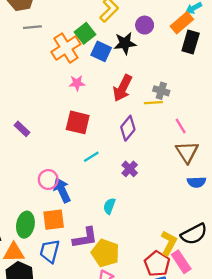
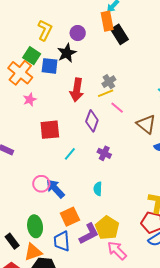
orange rectangle: (182, 23) -> (107, 21), turned -42
black rectangle: (191, 42) -> (119, 34), turned -30
pink star: (77, 83) -> (30, 100), moved
gray cross: (161, 91) -> (109, 82), turned -32
pink line: (181, 126) -> (117, 108), moved
orange square: (54, 220) -> (70, 217), moved
purple L-shape: (85, 238) -> (89, 234), moved
yellow pentagon: (105, 253) -> (107, 228), turned 30

